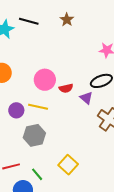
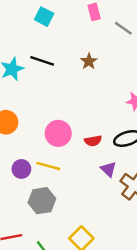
red semicircle: (66, 88) -> (93, 141), moved
purple triangle: (86, 98) -> (108, 169), moved

